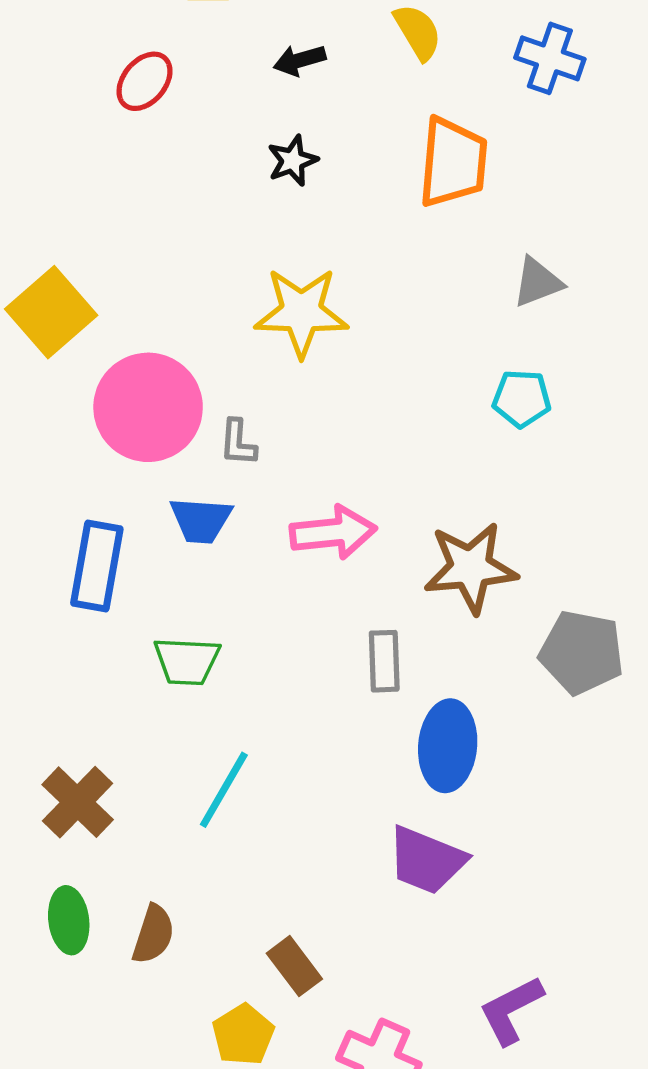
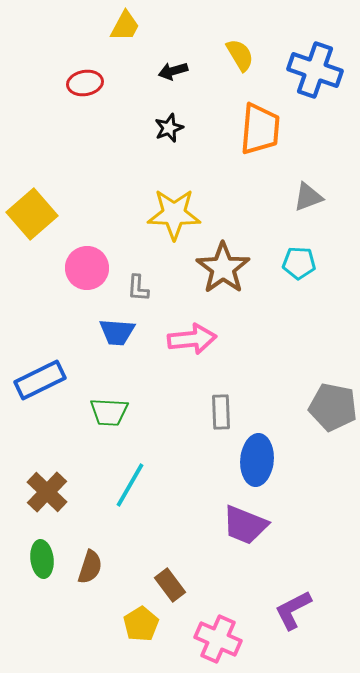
blue cross: (550, 58) -> (315, 70), size x1.4
red ellipse: (145, 81) -> (85, 83), turned 40
pink circle: (148, 407) -> (87, 268), size x0.7
blue rectangle: (97, 566) -> (40, 380), moved, turned 54
brown star: (471, 568) -> (223, 268), moved, turned -30

